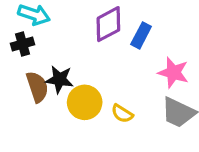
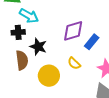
black star: (59, 79) -> (38, 47), moved
yellow semicircle: (122, 114) -> (74, 63), moved

